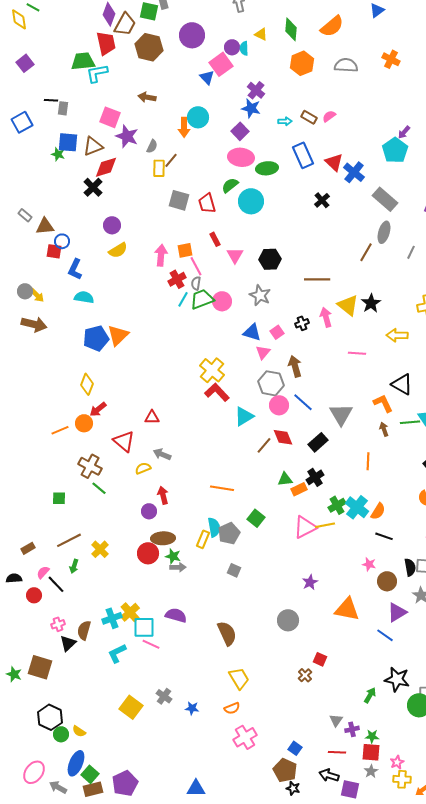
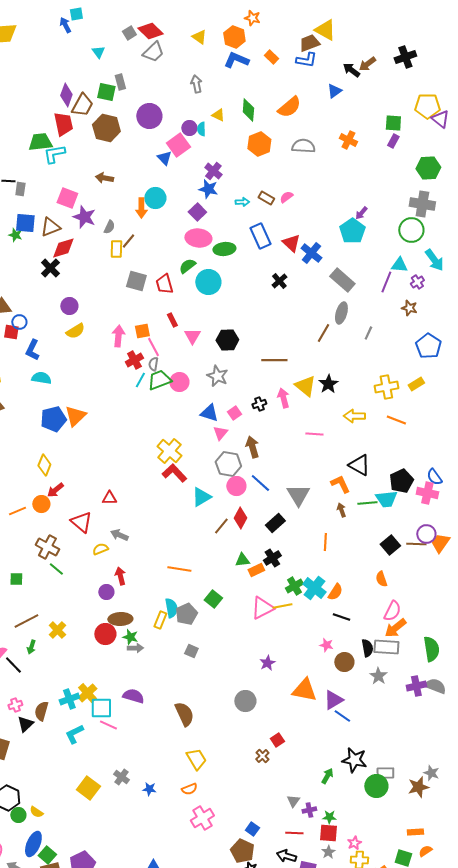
red diamond: (283, 437) -> (240, 518), turned 50
purple triangle: (397, 612) -> (333, 700), moved
red square: (320, 659) -> (277, 740), turned 32

